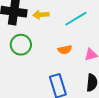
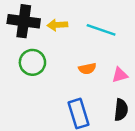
cyan line: (76, 19) -> (101, 30), turned 50

